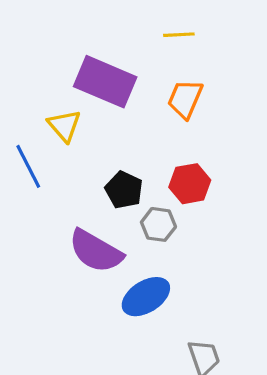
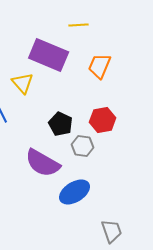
yellow line: (179, 35) -> (79, 25), moved

